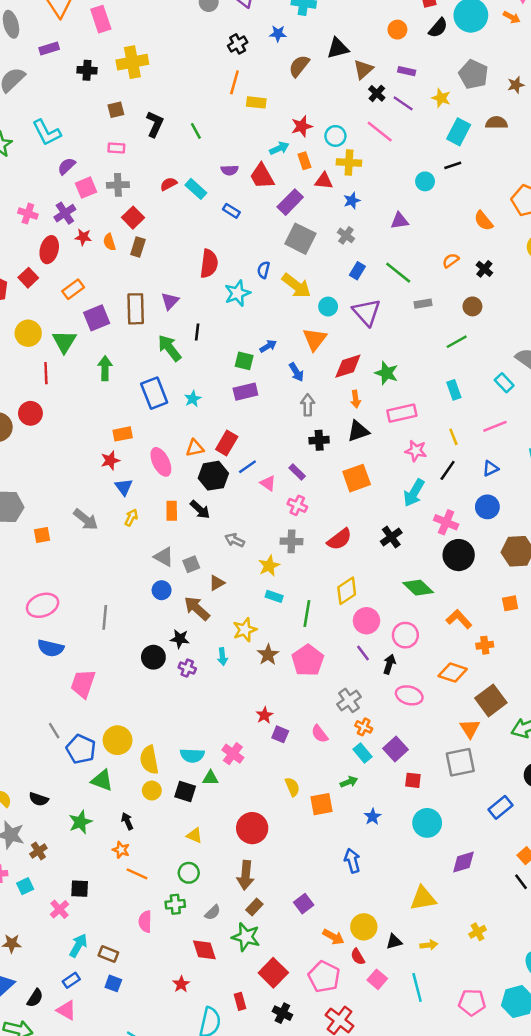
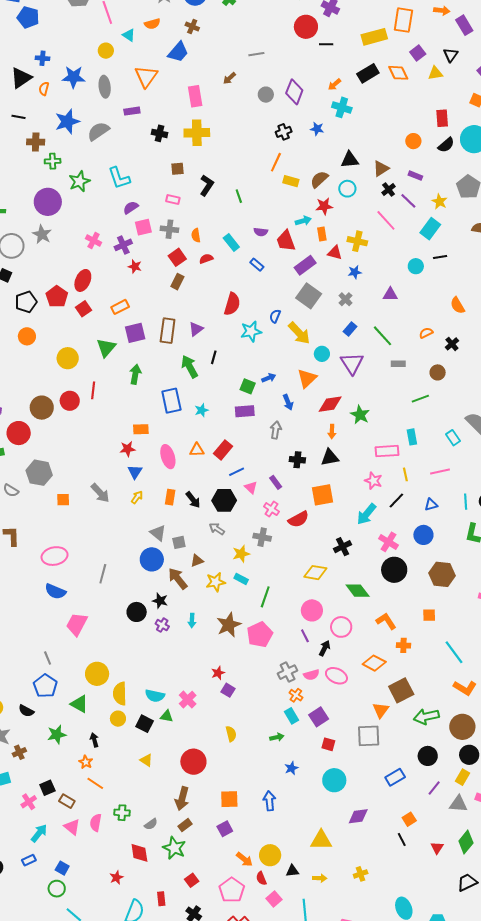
pink rectangle: (101, 19) -> (195, 96), moved
black triangle: (338, 48) -> (350, 160), moved
brown semicircle: (299, 66) -> (319, 179), moved
cyan rectangle: (459, 132) -> (430, 229), moved
cyan circle: (335, 136) -> (347, 189), moved
red semicircle: (169, 184) -> (206, 259), moved
orange semicircle: (109, 242) -> (196, 235), moved
red ellipse: (49, 250) -> (83, 280), moved
red square: (28, 278) -> (84, 309), moved
yellow circle: (28, 333) -> (68, 358), moved
red line: (46, 373) -> (93, 390), moved
gray arrow: (308, 405) -> (276, 430), moved
pink rectangle: (402, 413) -> (387, 451), moved
black hexagon: (213, 476) -> (224, 500), moved
red semicircle: (339, 539) -> (298, 519), moved
blue circle: (162, 590) -> (152, 559), size x1.5
yellow diamond: (347, 591) -> (315, 573), moved, turned 35
yellow star: (245, 630) -> (216, 582), moved
brown star: (268, 655) -> (229, 625), size x1.4
pink semicircle: (320, 734) -> (311, 675), moved, turned -77
blue pentagon: (81, 749) -> (45, 686), moved
orange square: (321, 804) -> (229, 799), moved
green circle: (189, 873) -> (57, 889), moved
black square: (80, 889) -> (47, 788), turned -35
brown rectangle: (108, 954) -> (67, 801), moved
red square: (273, 973) -> (192, 880), size x0.6
pink triangle: (66, 1010) -> (72, 827), moved

